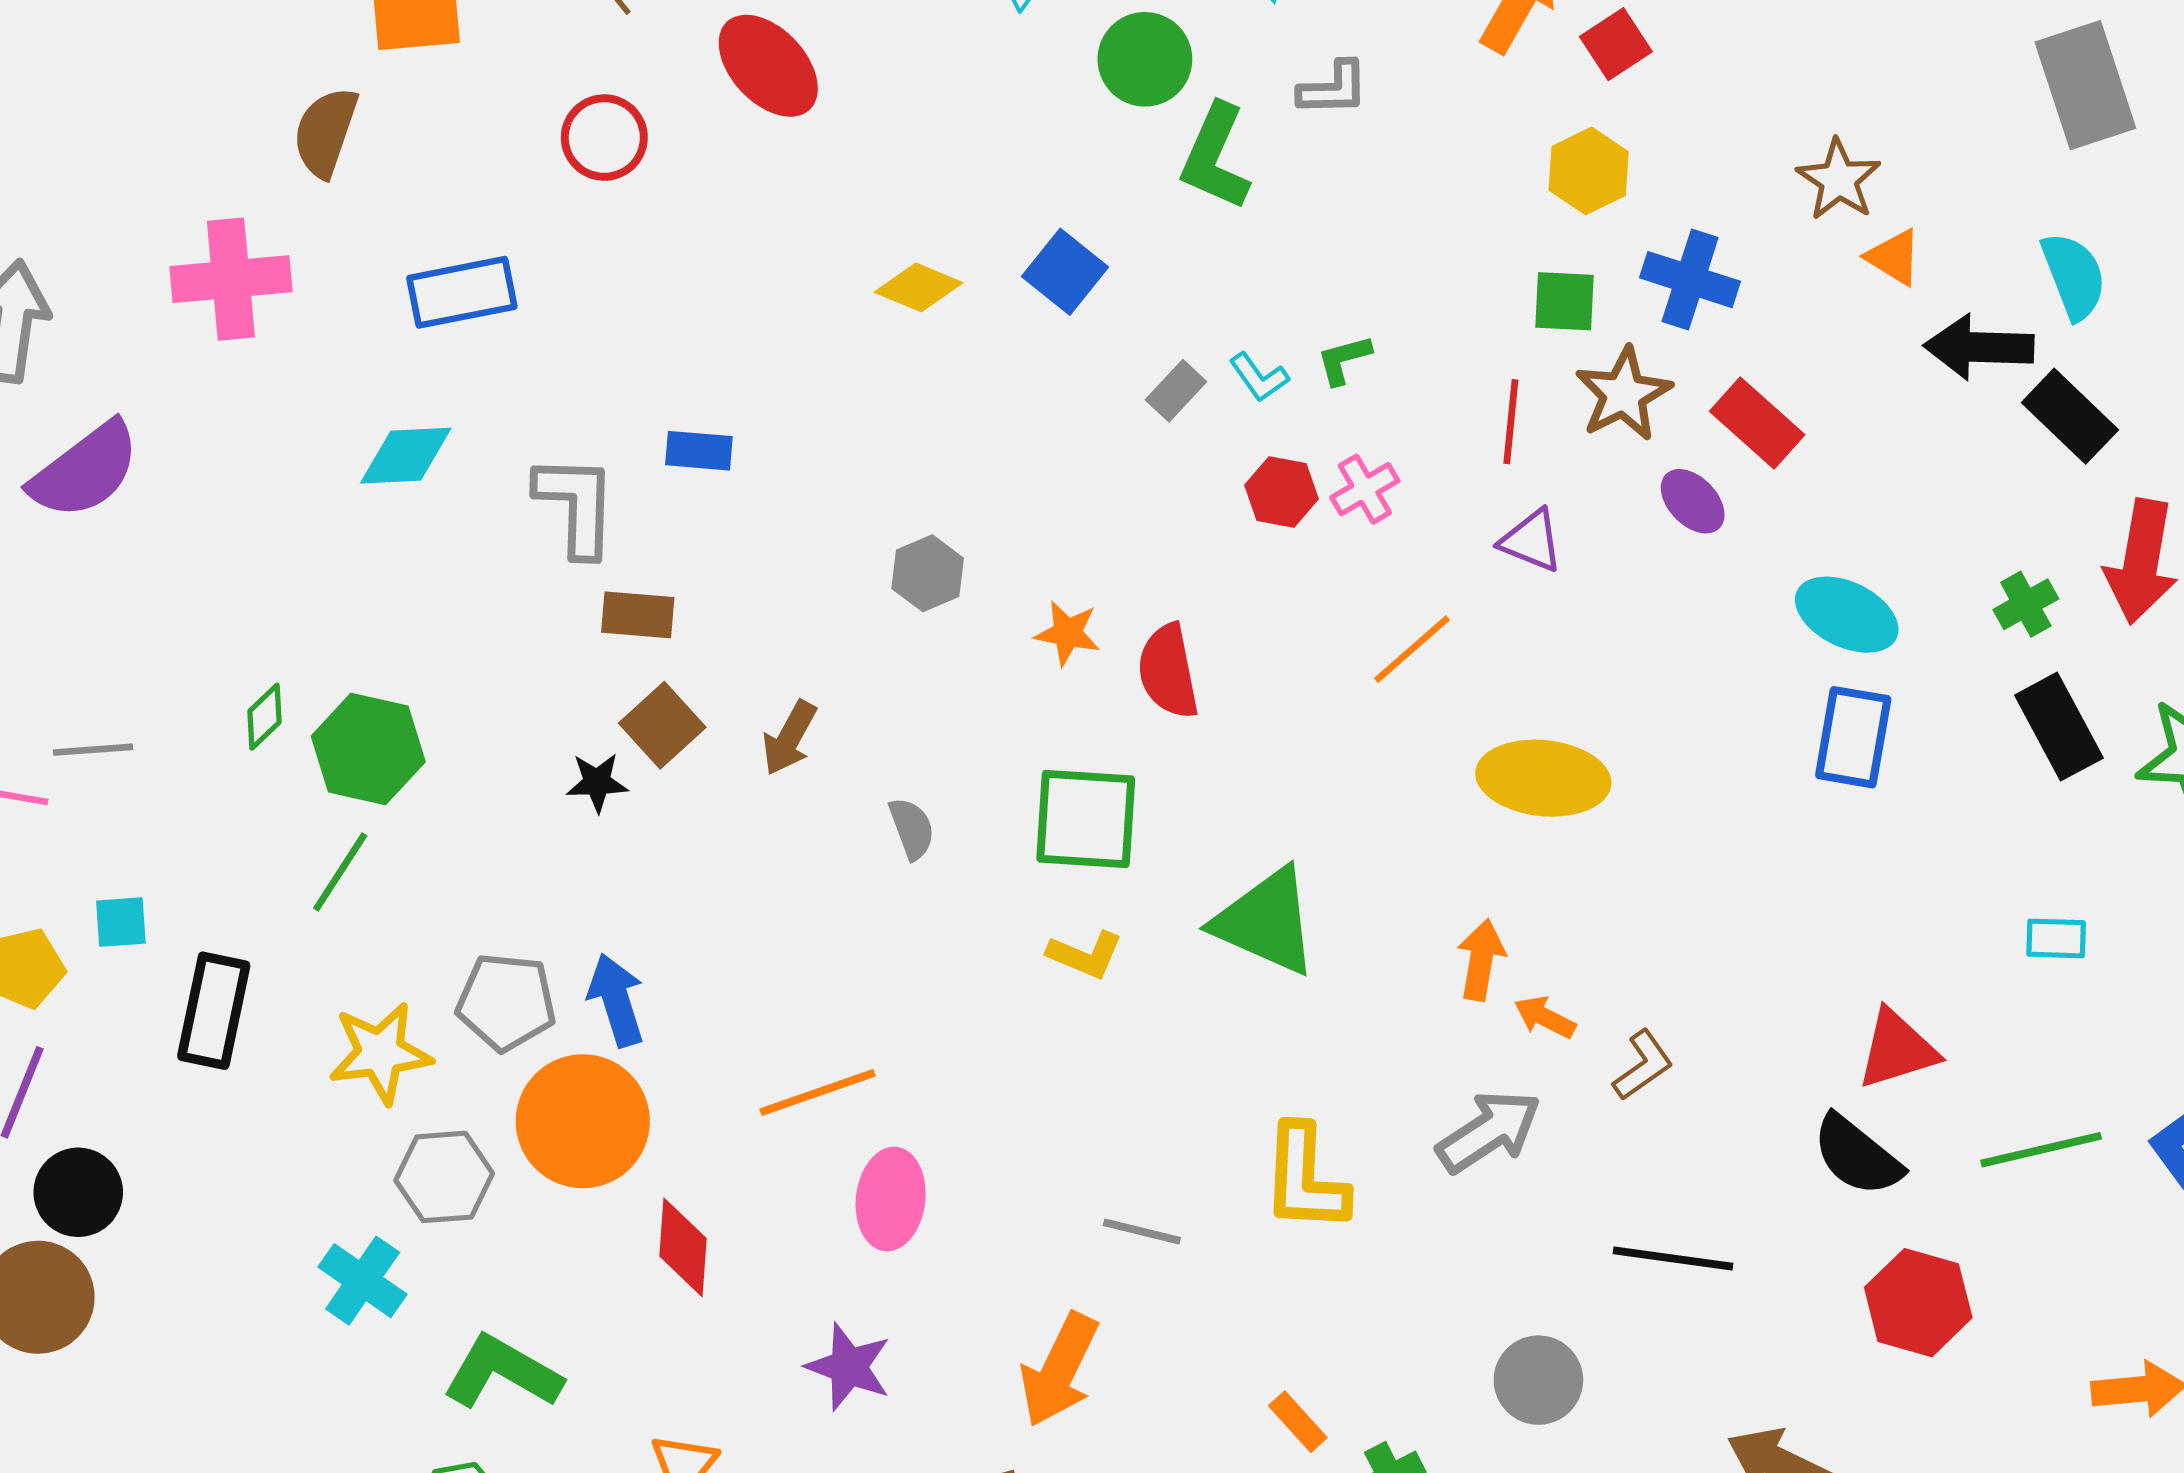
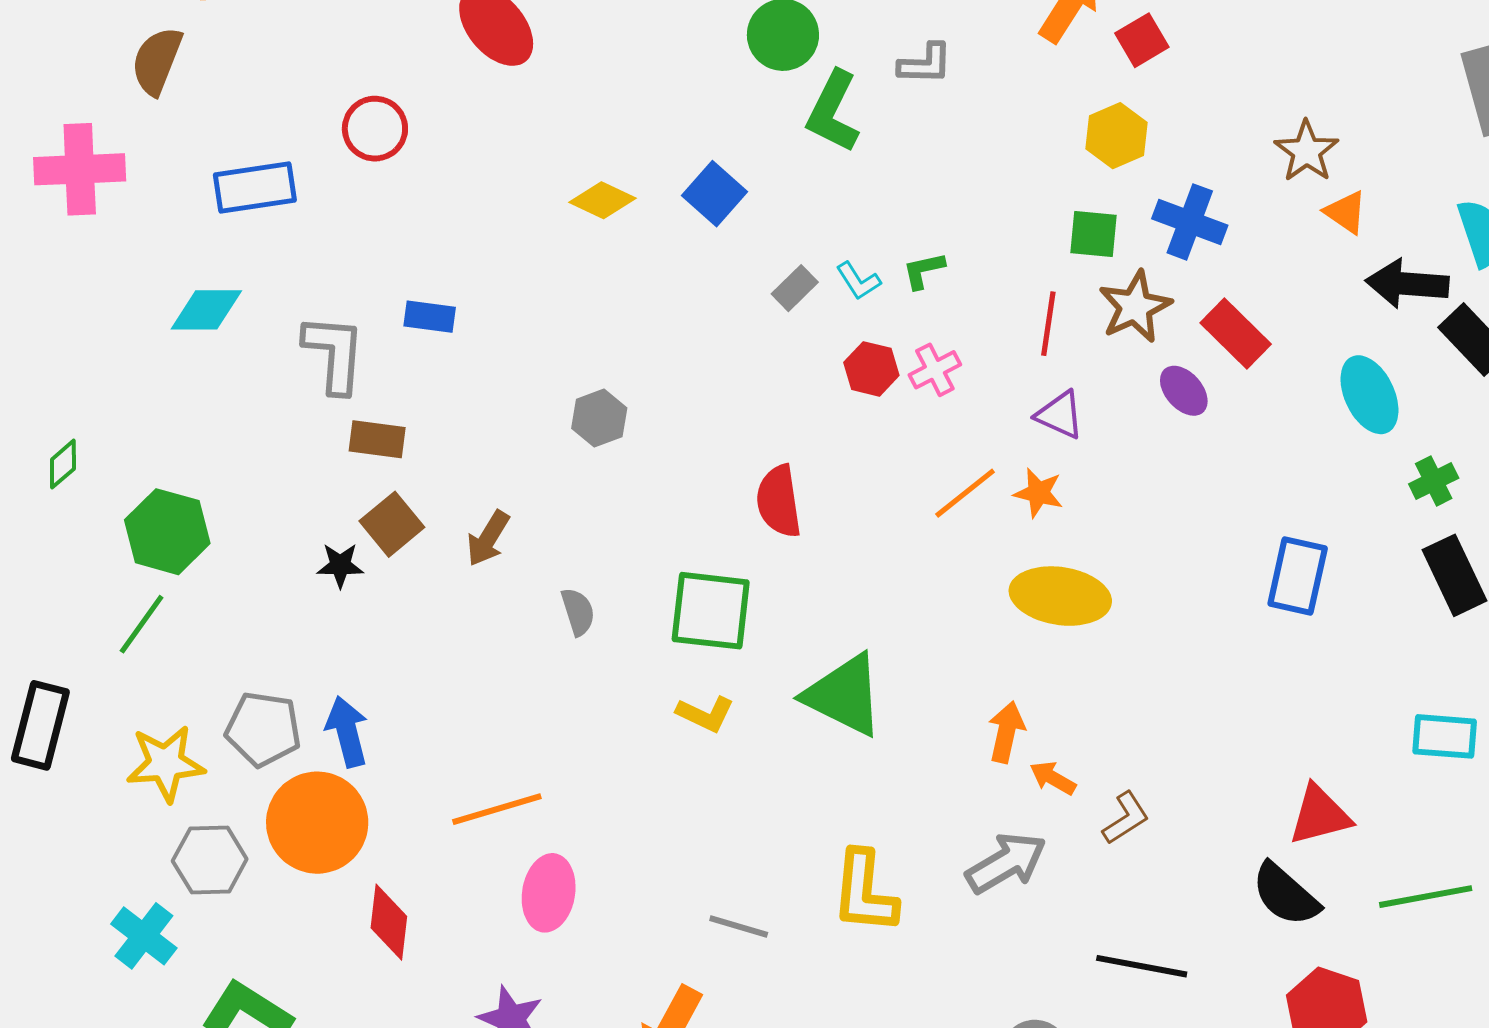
red circle: (604, 138) -> (375, 129), moved
cyan ellipse: (1847, 615) -> (1369, 395), moved, turned 36
orange star: (1068, 633) -> (1038, 493), moved
green diamond: (265, 717) -> (63, 464), moved
cyan rectangle: (2056, 938) -> (1445, 736), size x1.4

